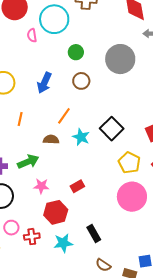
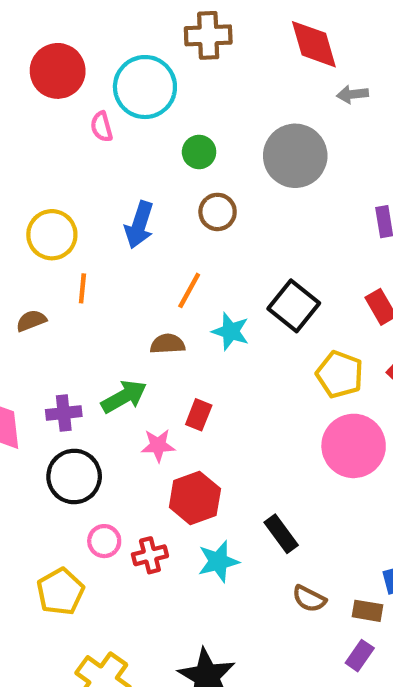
orange line: (20, 119) -> (82, 288), moved
red rectangle: (77, 186) -> (199, 415), moved, turned -32

